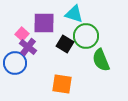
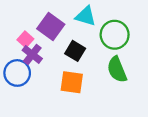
purple square: (44, 23) -> (51, 27), turned 35
green circle: (86, 36) -> (115, 35), moved
orange square: (62, 84) -> (72, 82), moved

